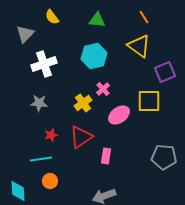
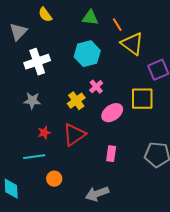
orange line: (144, 17) -> (117, 25), moved
pink rectangle: (106, 156) -> (111, 154), moved
orange circle: (50, 181) -> (54, 179), moved

